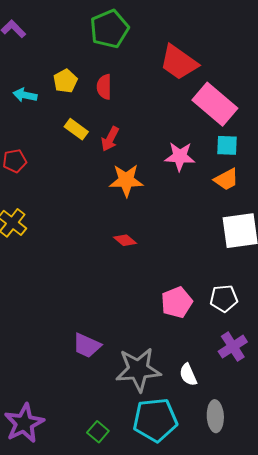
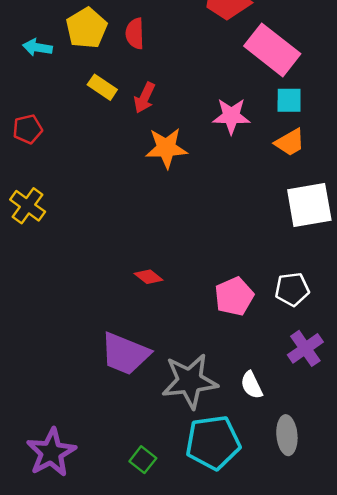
yellow pentagon: (65, 81) -> (87, 28), size x1.4
red diamond: (125, 240) -> (149, 277), moved
purple trapezoid: (87, 345) -> (125, 354), size x1.4

